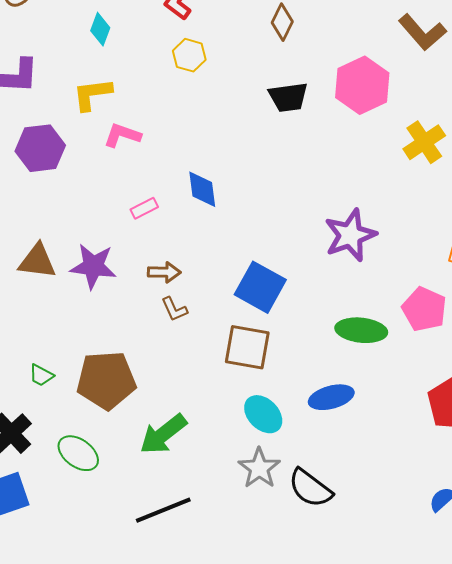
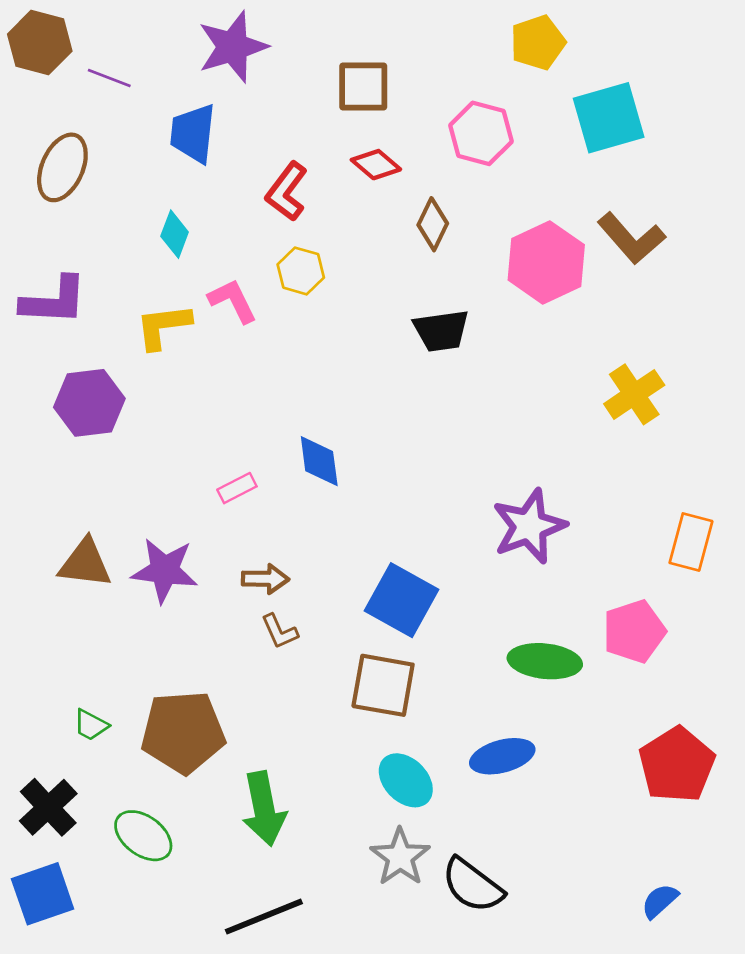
pink hexagon: (362, 85) -> (546, 262), moved
pink L-shape: (122, 135) -> (233, 301), moved, turned 45
pink pentagon: (424, 309) -> (634, 631), turned 30
green arrow: (163, 434) -> (264, 809), turned -63

